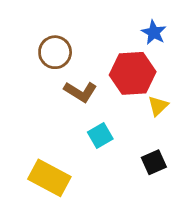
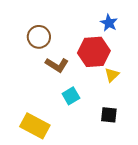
black square: (154, 162) -> (109, 115), turned 30

